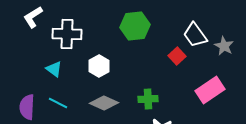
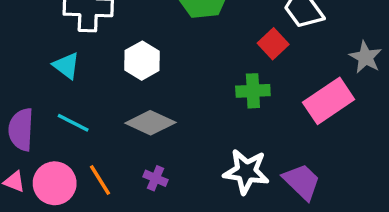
gray star: (224, 46) -> (366, 57), moved
green cross: (148, 99) -> (253, 91), moved

